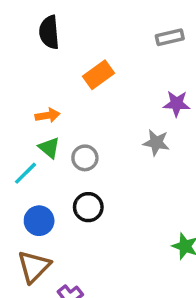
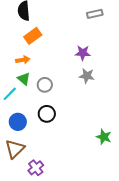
orange rectangle: (98, 75) -> (33, 36), moved
purple star: (177, 104) -> (83, 53), moved

